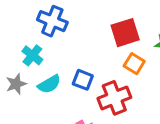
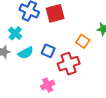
red square: (125, 33) -> (55, 13), moved

